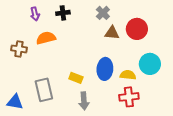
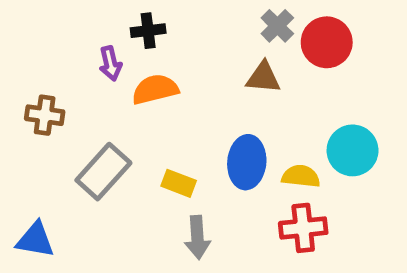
gray cross: (103, 13) -> (277, 26), moved
purple arrow: (35, 14) -> (110, 63), moved
red circle: (137, 29) -> (327, 42), moved
orange semicircle: (46, 38) -> (155, 89), moved
gray rectangle: (44, 90) -> (103, 172), moved, turned 55

